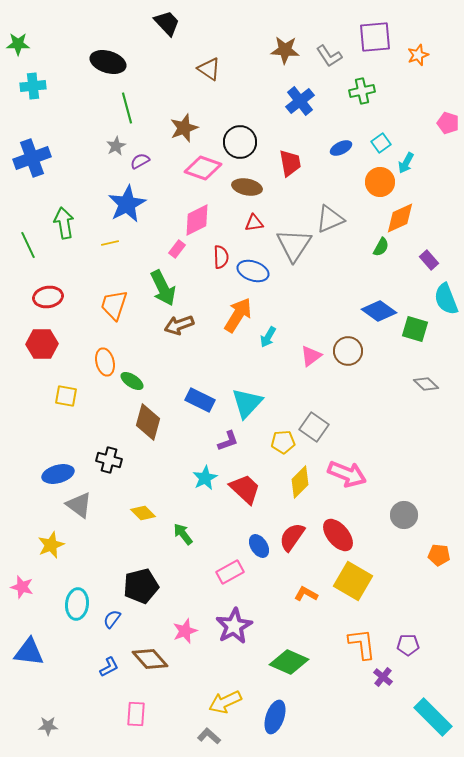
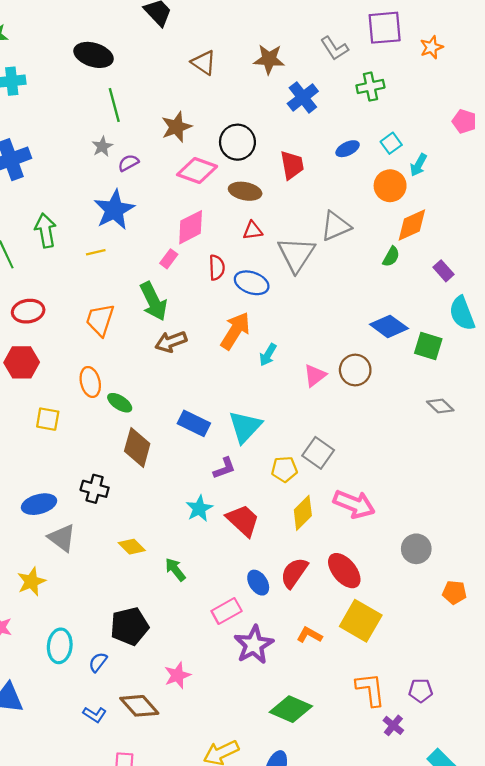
brown star: (285, 50) -> (269, 59), moved
purple star: (234, 626) -> (254, 645), moved
blue L-shape: (109, 667) -> (95, 715), turned 60

